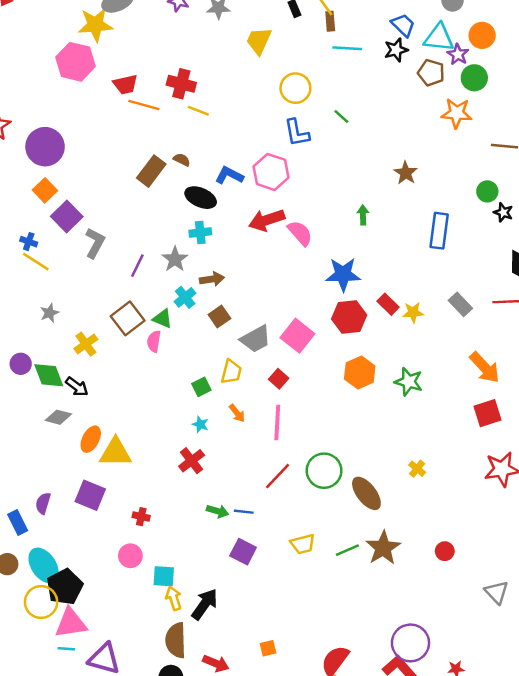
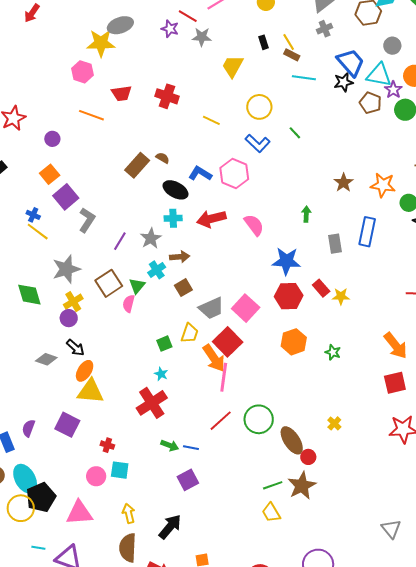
brown rectangle: (330, 21) -> (292, 55), turned -63
blue trapezoid: (403, 25) -> (351, 62), size x1.4
pink hexagon: (75, 62) -> (82, 72), size x0.7
orange line: (144, 105) -> (91, 115), moved
yellow line: (198, 111) -> (211, 120), moved
orange star: (457, 113) -> (383, 185), moved
blue L-shape: (297, 133) -> (258, 143), turned -40
purple circle: (45, 147) -> (52, 139), size x0.5
red arrow: (267, 220) -> (211, 219), moved
gray rectangle: (460, 304) -> (335, 244), moved, turned 30
gray star: (49, 313) -> (66, 269), moved, size x1.8
green triangle: (163, 319) -> (137, 286), turned 42
purple circle: (21, 364) -> (69, 318), moved
green diamond: (49, 375) -> (29, 295), moved
red square: (279, 379) -> (228, 342), size x1.8
green star: (409, 382) -> (333, 352), size x0.7
black arrow: (77, 387) -> (75, 348), moved
orange arrow: (237, 413) -> (214, 358), moved, size x1.8
orange ellipse: (91, 439) -> (85, 371), moved
red cross: (192, 461) -> (152, 403), size x1.4
yellow trapezoid: (303, 544) -> (271, 513), moved, turned 70
red circle: (445, 551) -> (308, 457), moved
purple square: (243, 552) -> (188, 480), turned 30
cyan square: (164, 576) -> (120, 470), moved
black arrow: (205, 604) -> (170, 527), moved
pink triangle: (71, 623) -> (79, 513), moved

